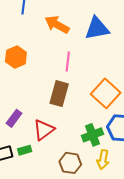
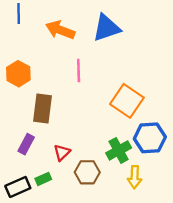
brown rectangle: (59, 94) -> (42, 108), moved
red triangle: (44, 130) -> (62, 152), size x0.7
brown hexagon: (70, 163) -> (87, 172), moved

